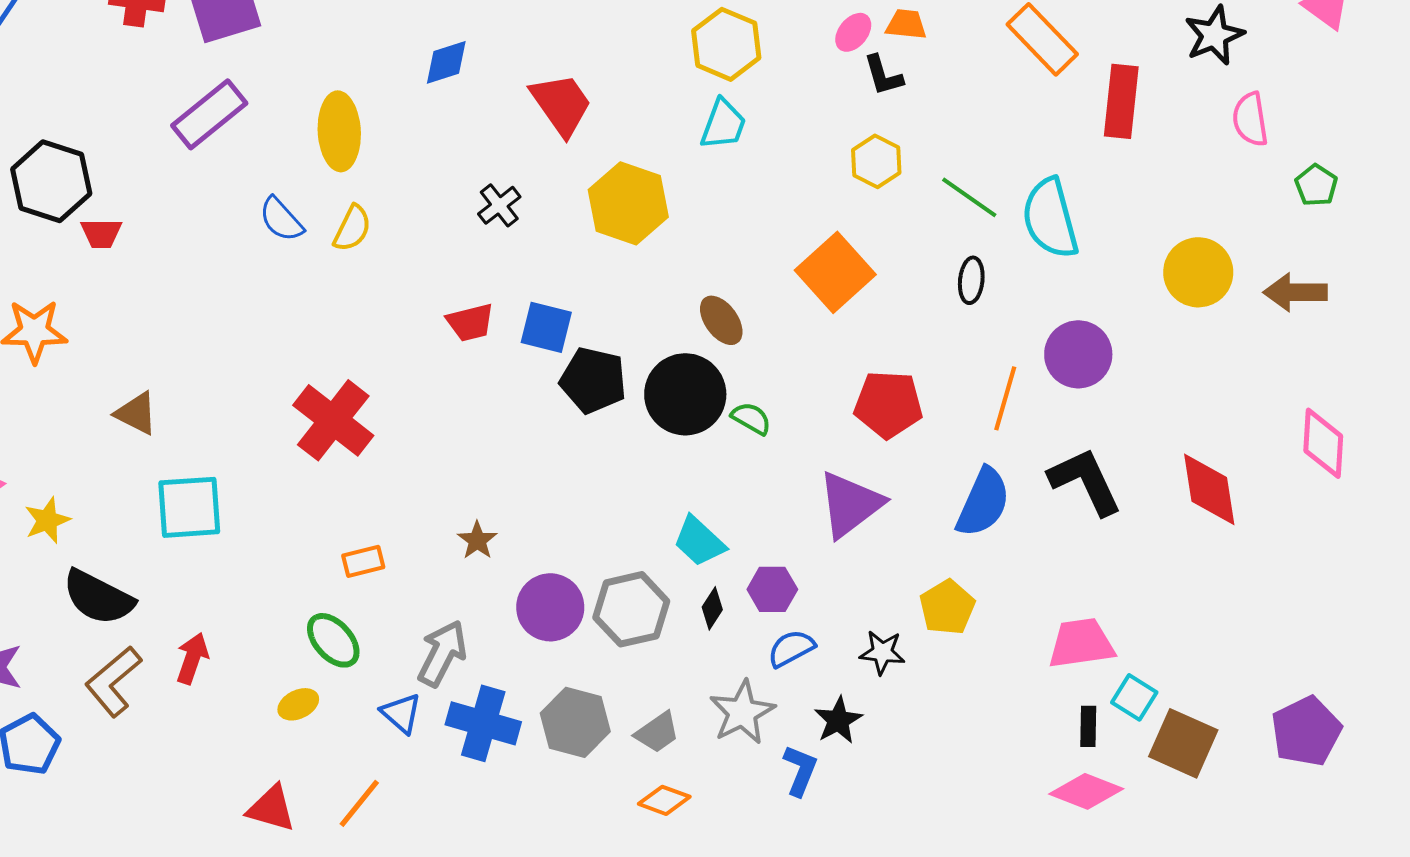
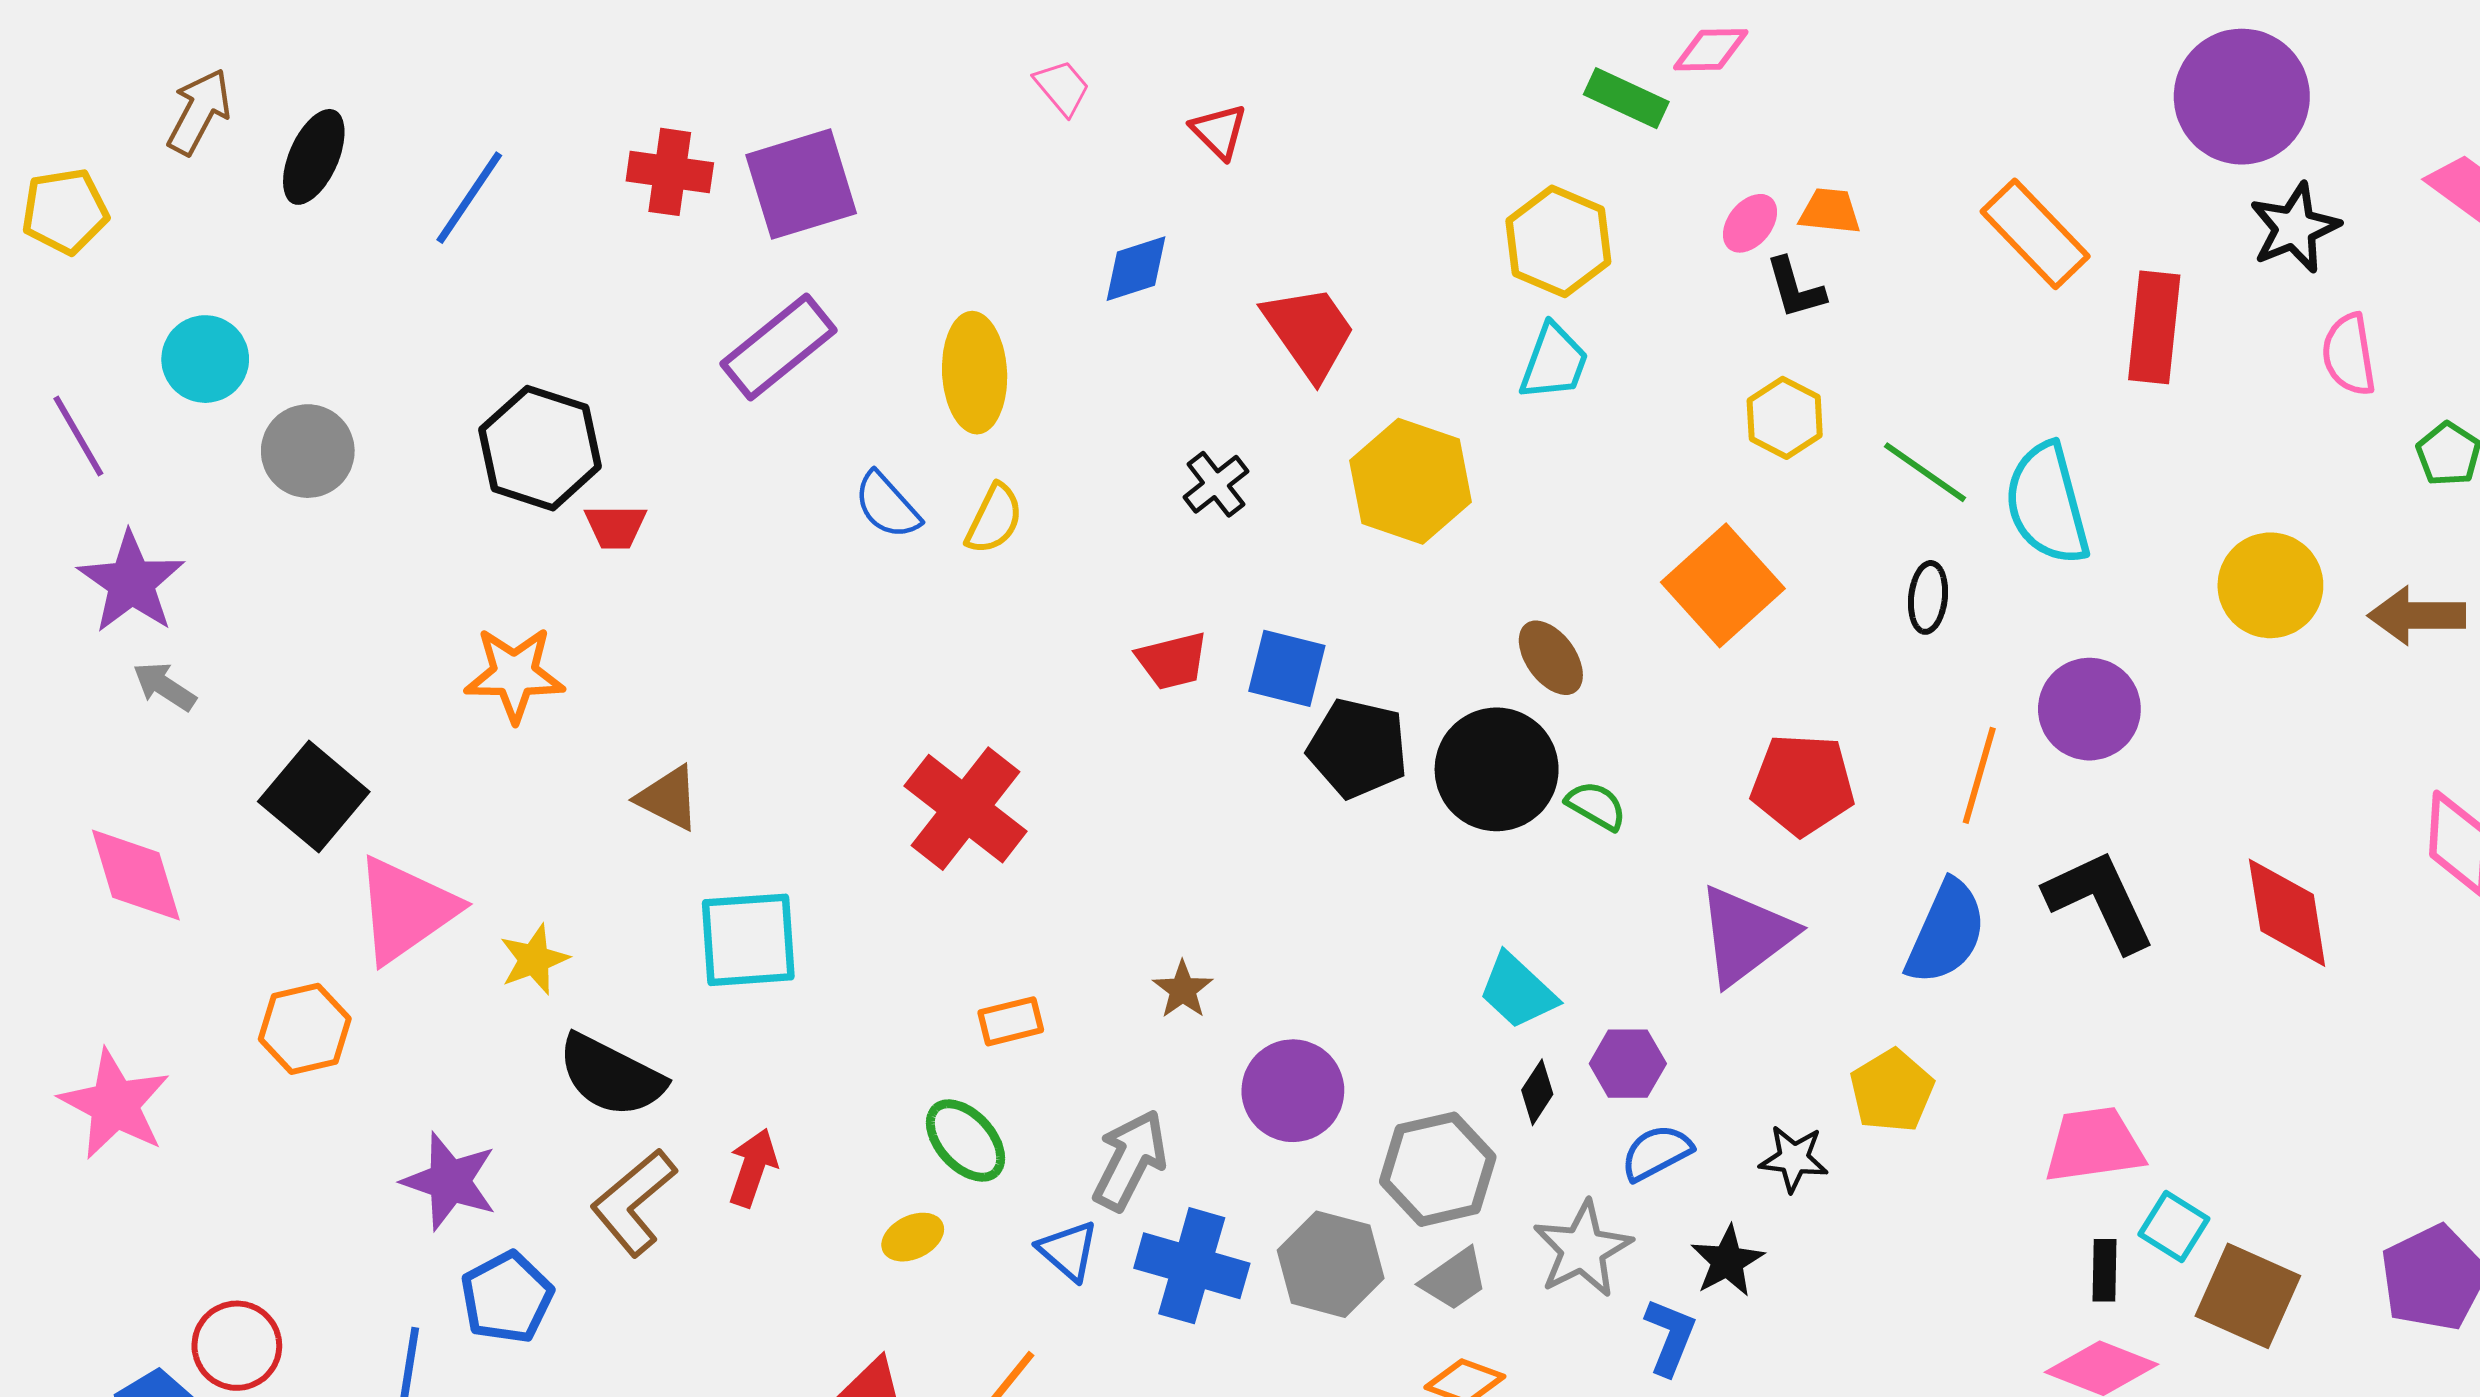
gray hexagon: (631, 609) -> (1438, 1169), moved

